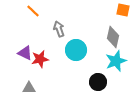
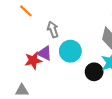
purple triangle: (25, 53) -> (45, 53), moved
black circle: (98, 82) -> (94, 72), moved

